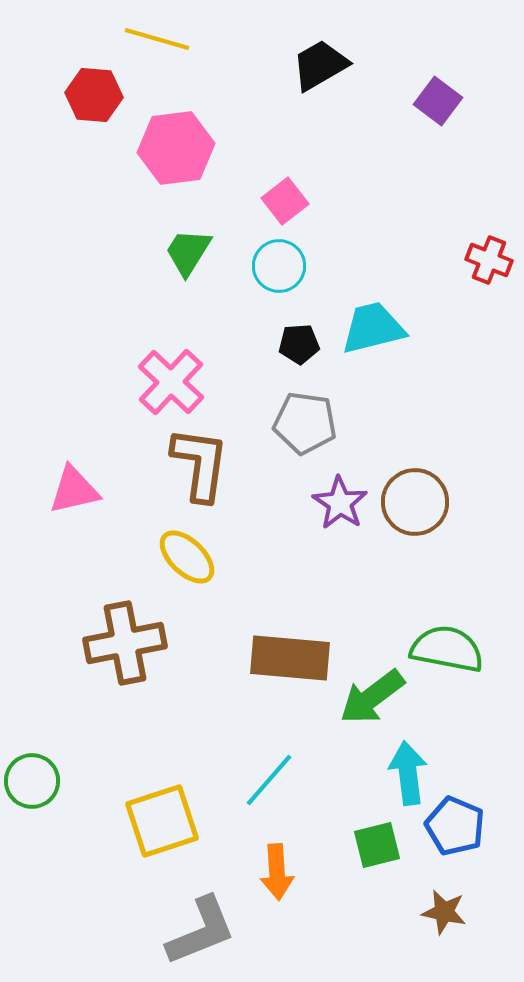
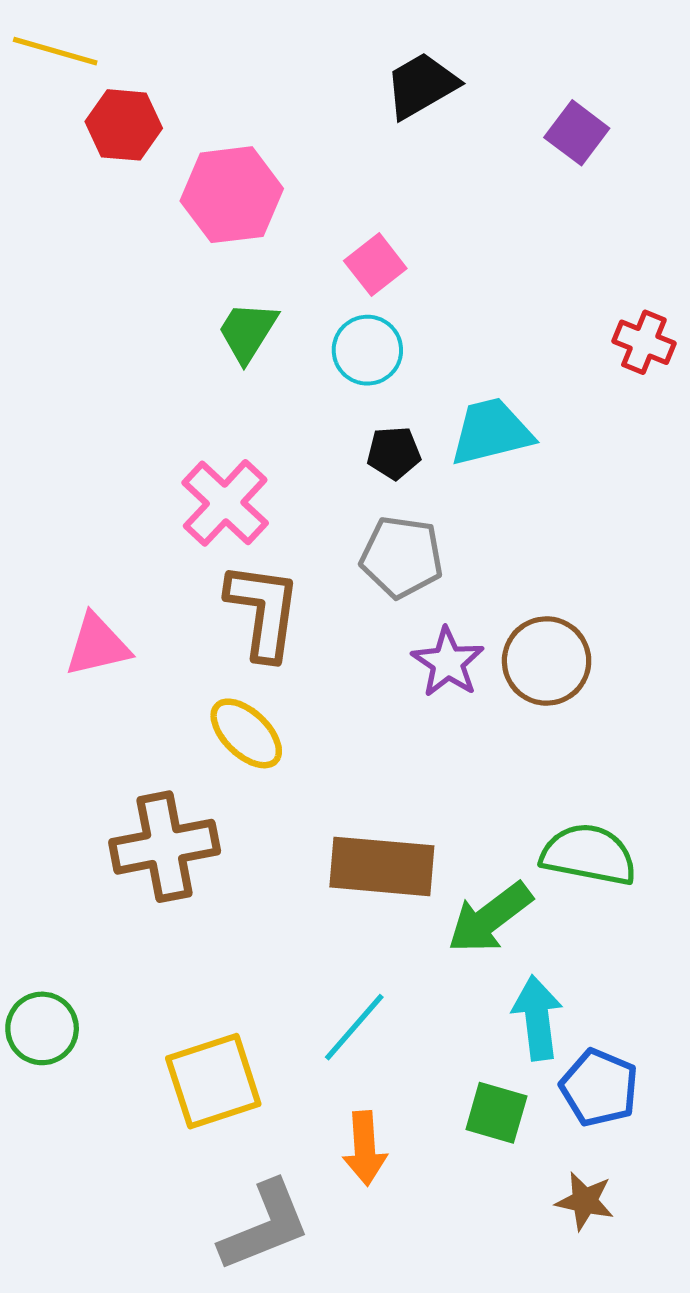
yellow line: (157, 39) -> (55, 51), moved
green square: (377, 845) -> (496, 1113), turned 30

